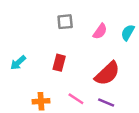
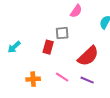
gray square: (65, 22) -> (62, 33), moved
pink semicircle: (100, 31) -> (76, 11), moved

